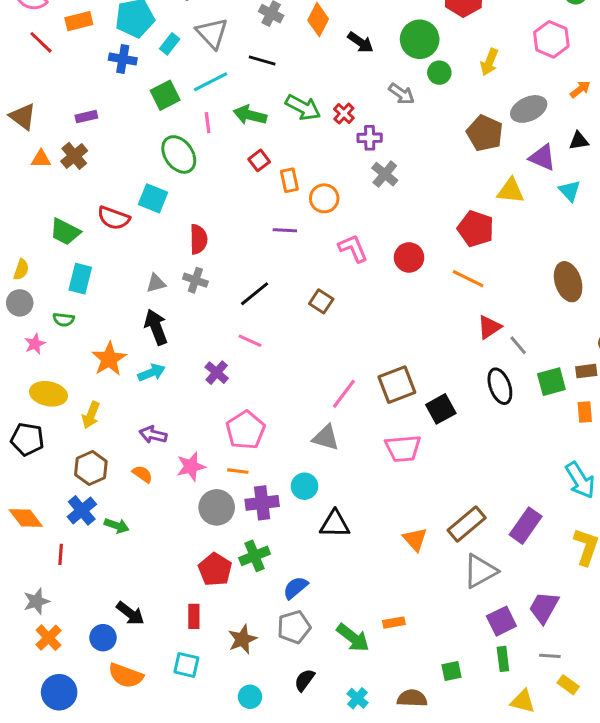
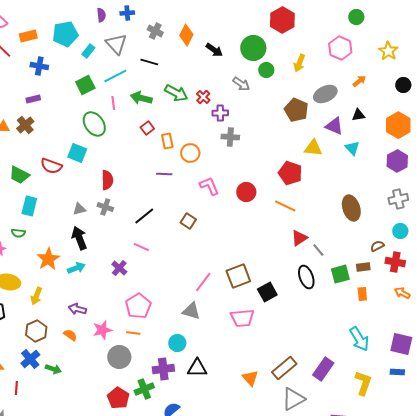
blue cross: (123, 59) -> (39, 66), moved
gray cross: (385, 174) -> (230, 137), turned -36
purple cross: (262, 503) -> (163, 369), moved

